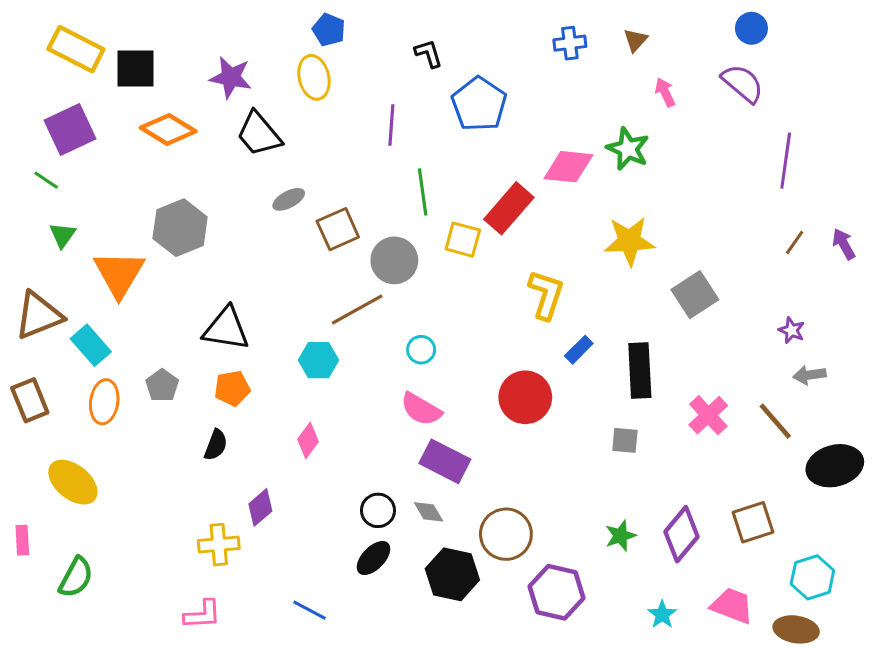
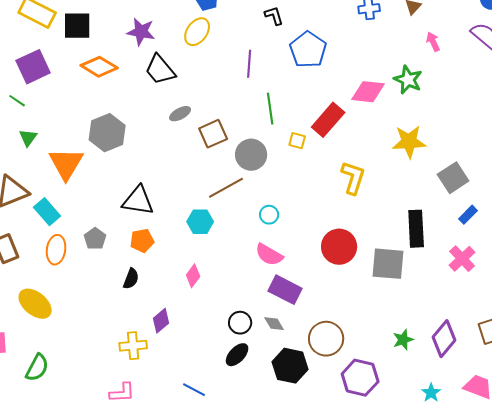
yellow ellipse: (314, 77) -> (197, 32), turned 48
yellow square: (463, 240) -> (297, 141), size x0.7
blue rectangle: (579, 350) -> (468, 215), moved
gray square: (625, 440) -> (388, 264), moved, size x1.8

